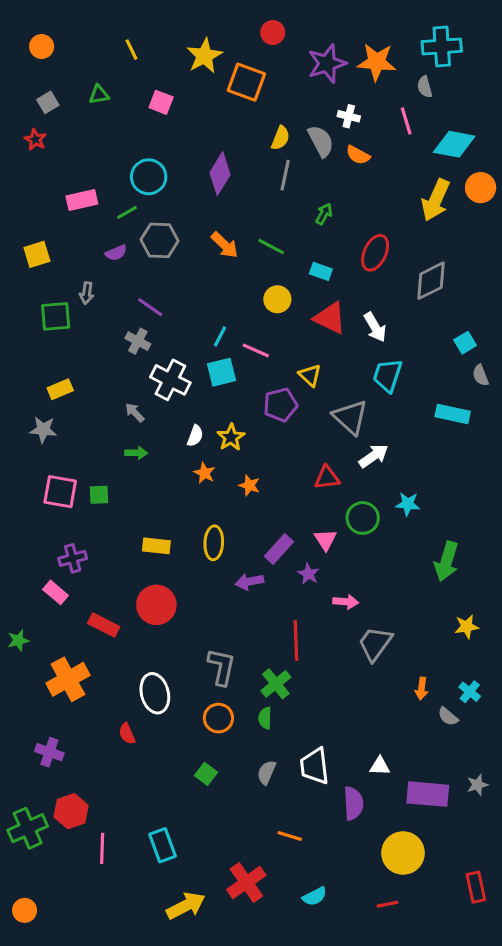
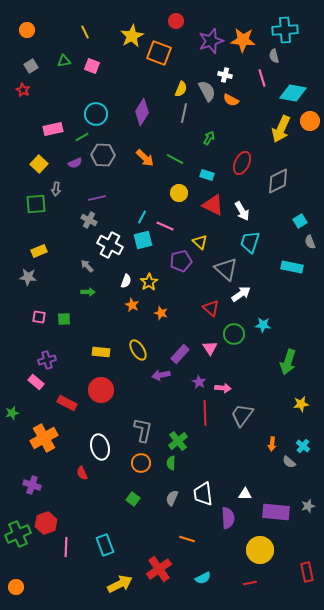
pink square: (161, 102) -> (92, 66), moved
yellow square: (37, 254) -> (39, 164), moved, turned -30
purple line: (150, 307) -> (97, 198), turned -48
red triangle: (327, 478) -> (211, 308), turned 48
pink square: (60, 492) -> (39, 317), size x0.6
yellow ellipse: (214, 543) -> (138, 350), turned -35
purple star: (308, 574) -> (199, 382), moved
red line: (296, 641) -> (205, 413), moved

